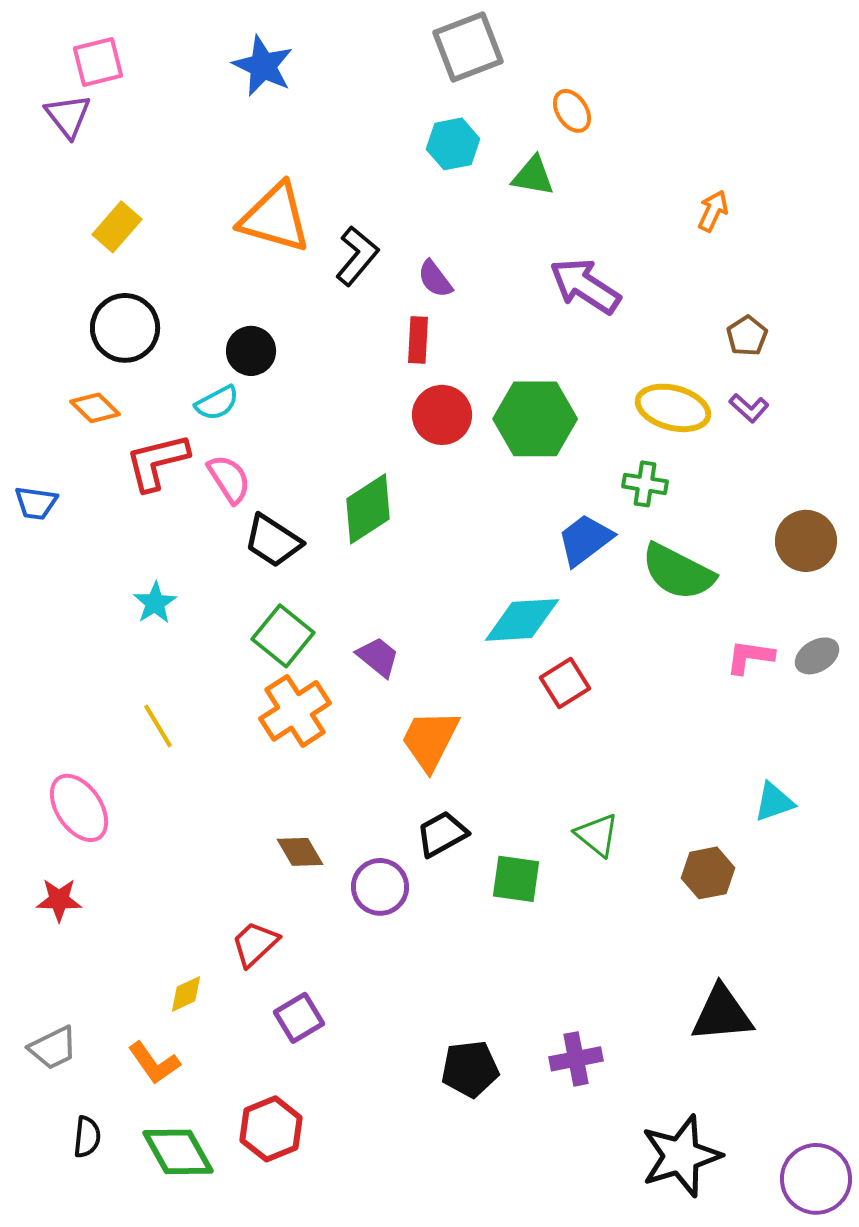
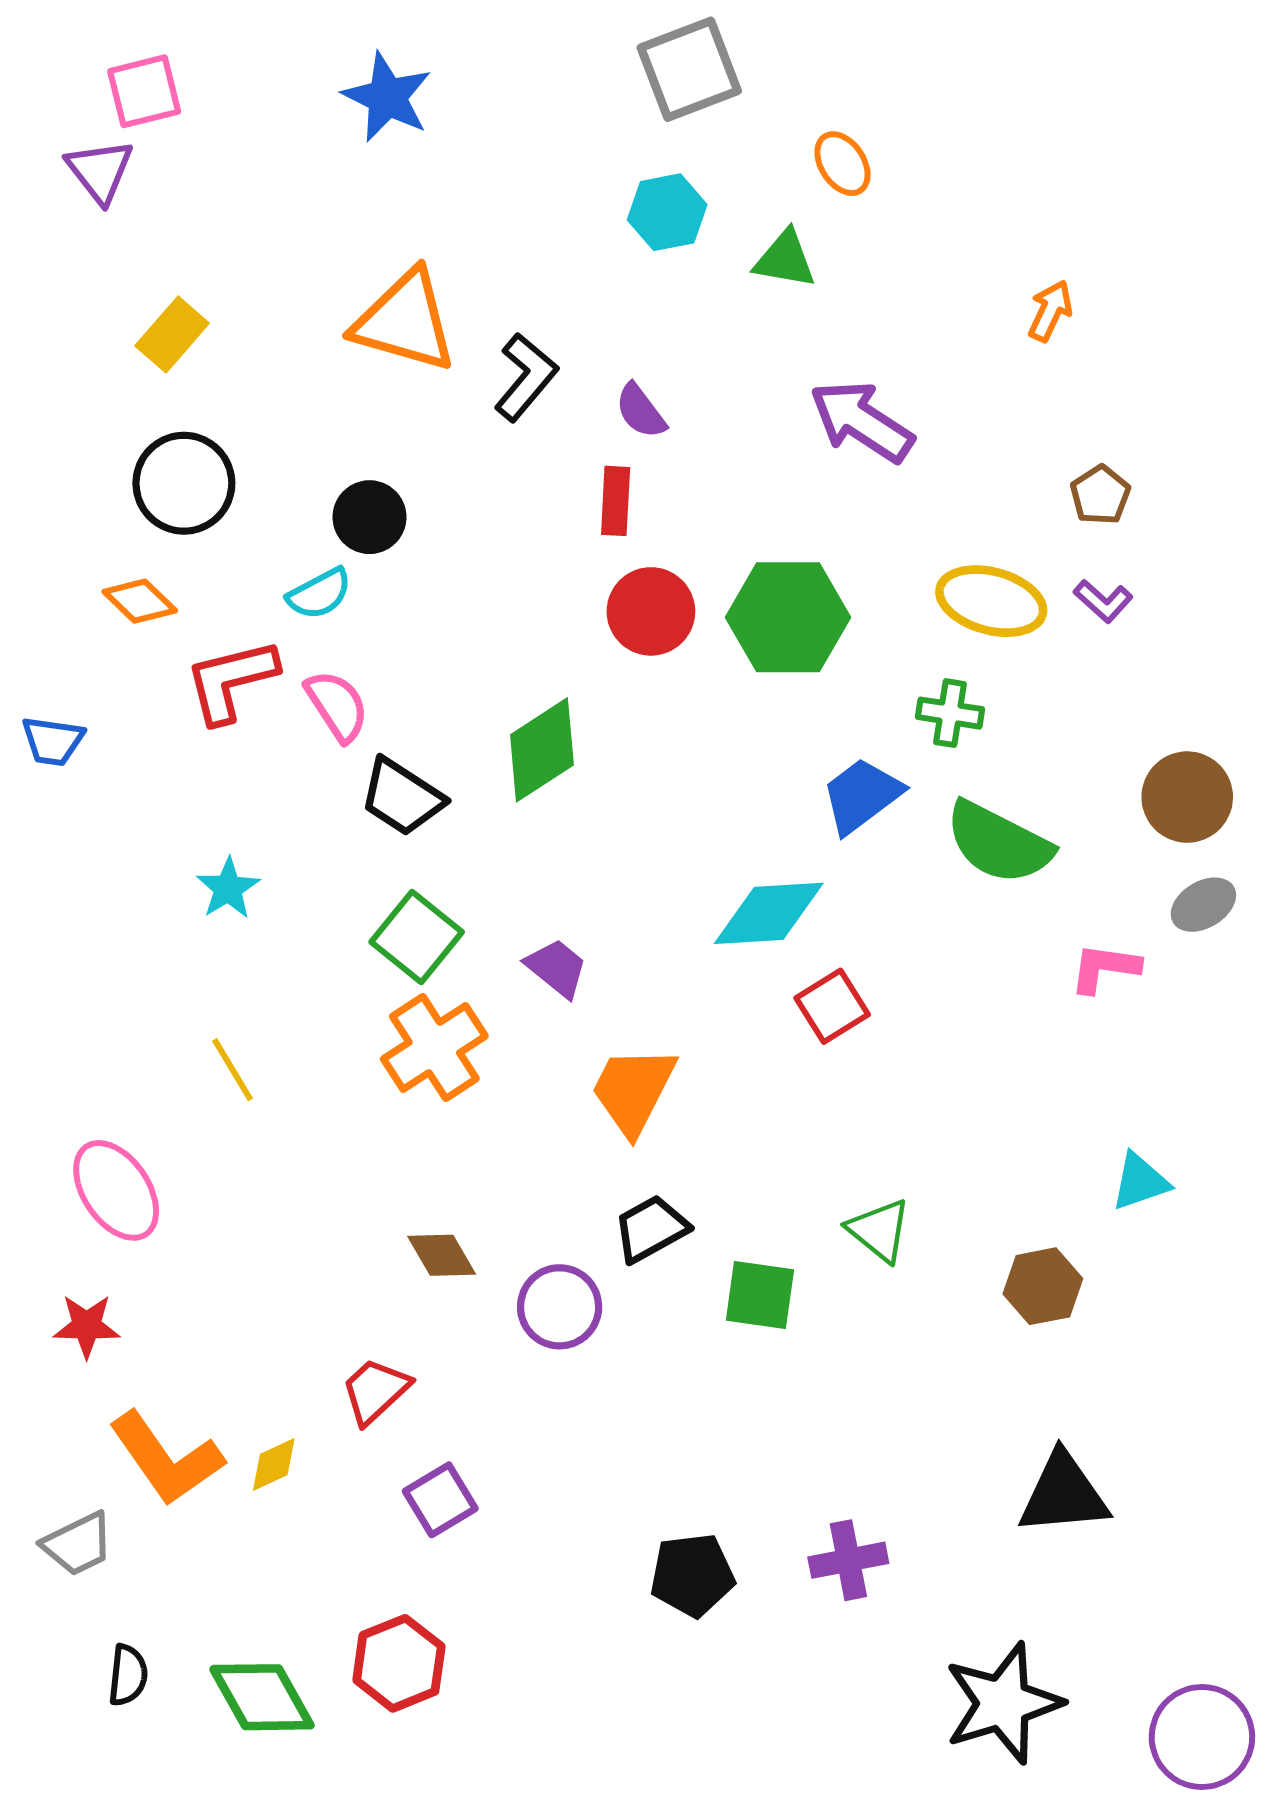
gray ellipse: (817, 656) -> (1203, 905), moved
orange L-shape: (154, 1063) -> (166, 1459), moved, size x1.5

